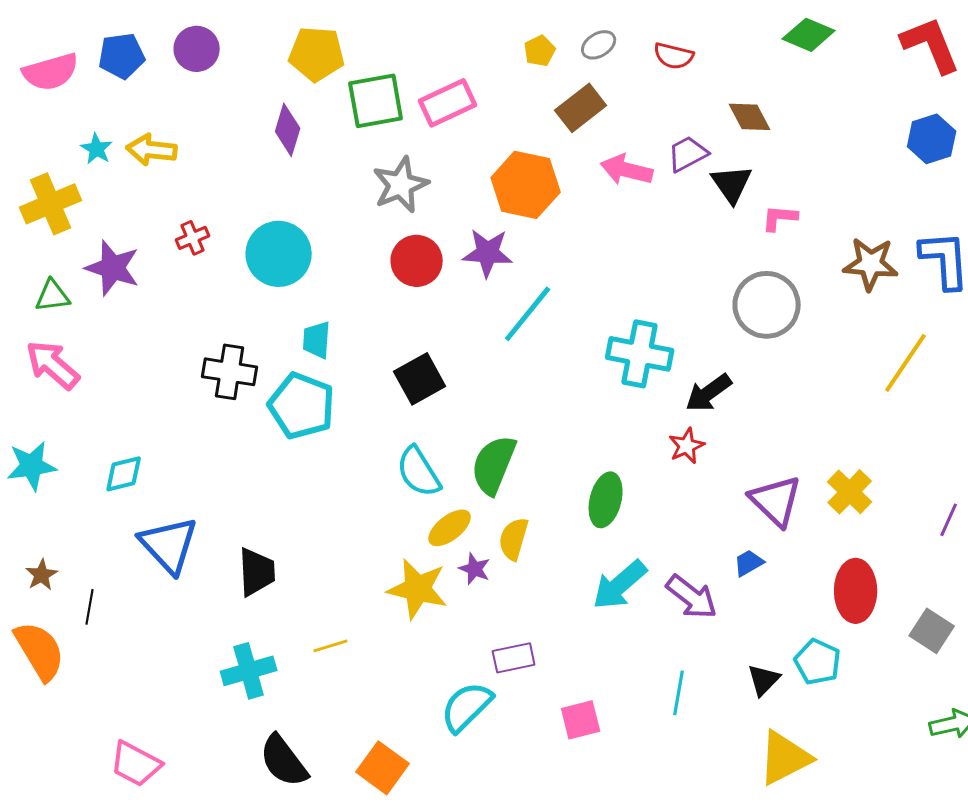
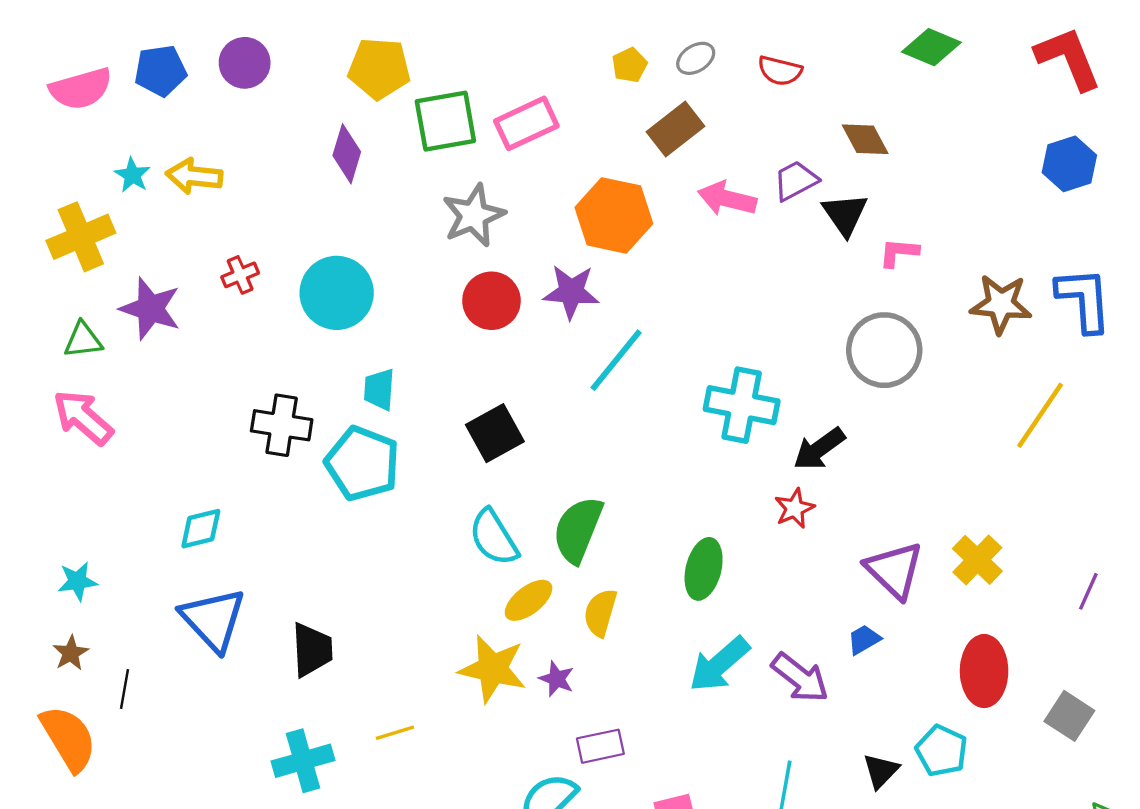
cyan star: (32, 466) -> (77, 581), moved, size x0.7
cyan diamond: (124, 474) -> (201, 529), moved
purple star: (475, 569) -> (557, 679), moved

